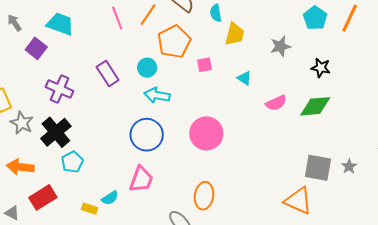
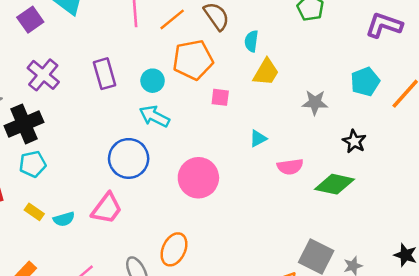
cyan triangle: (244, 78) -> (258, 138), moved, turned 42
yellow rectangle: (90, 209) -> (34, 212), moved

